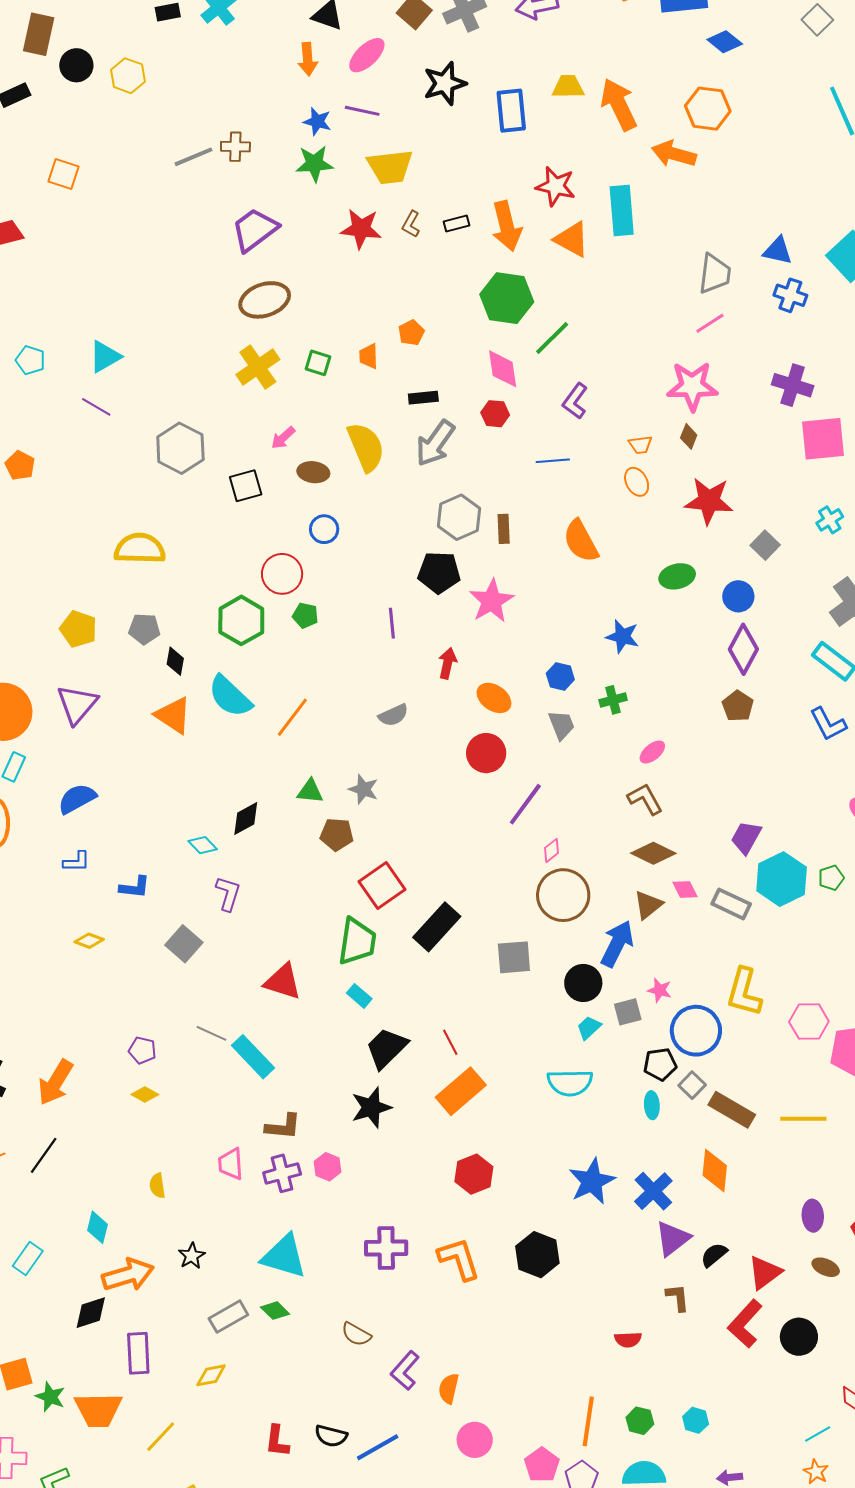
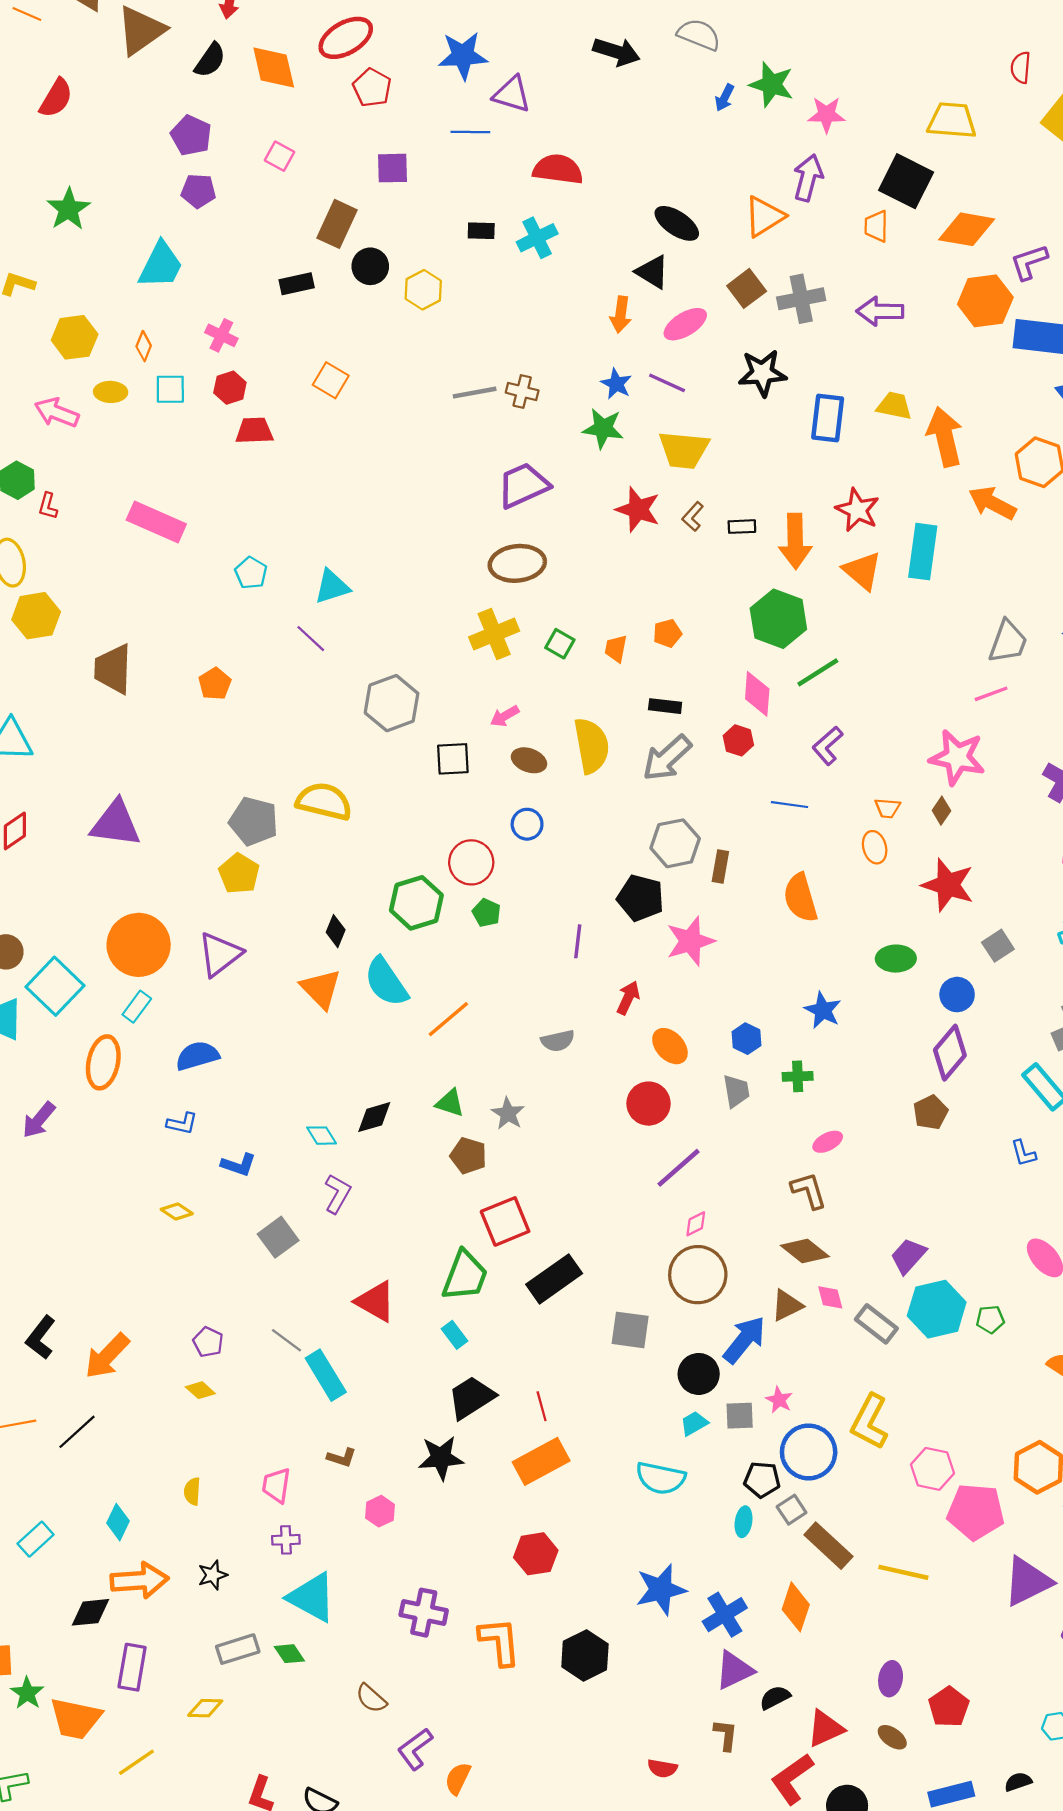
gray pentagon: (144, 629) -> (254, 821), moved, size x1.4
blue L-shape: (828, 724) -> (1023, 1153), size x0.7
brown L-shape: (283, 1127) -> (342, 1458), size x0.7
purple cross: (282, 1173) -> (286, 1540), moved, size x0.7

